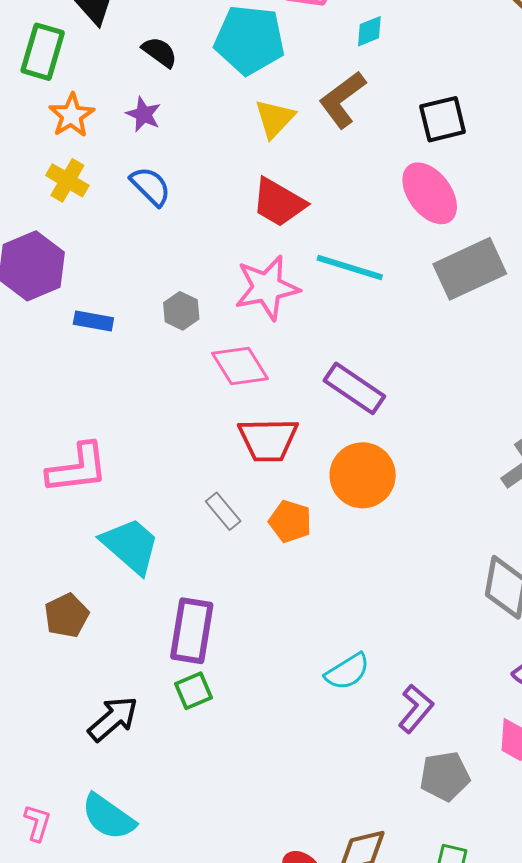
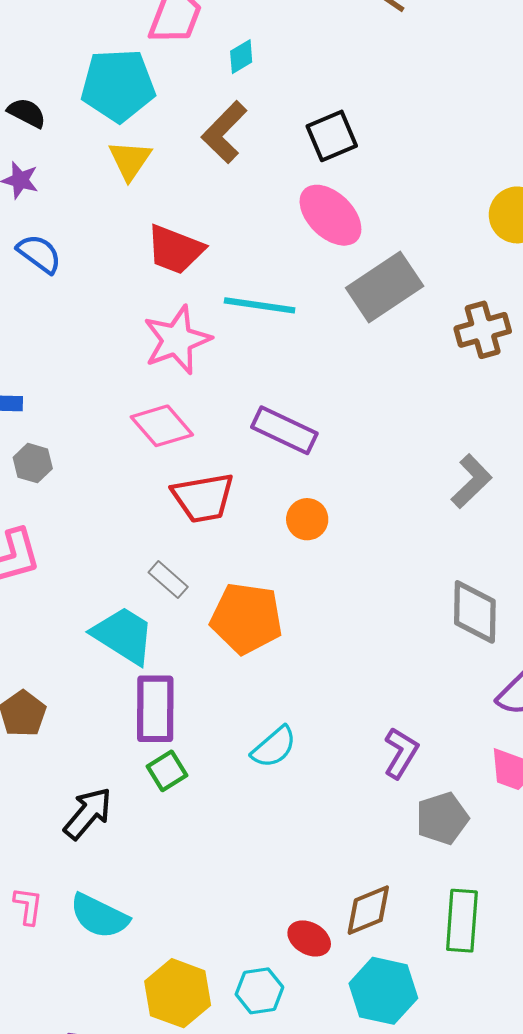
yellow triangle: (275, 118) -> (130, 160), moved
gray hexagon: (181, 311) -> (33, 463), moved
orange circle: (363, 475) -> (307, 519), size x0.6
orange pentagon: (290, 521) -> (246, 618), moved, size x1.6
cyan trapezoid: (131, 546) -> (123, 635), moved
cyan semicircle: (347, 672) -> (274, 747), moved
pink L-shape: (37, 823) -> (28, 906), moved

